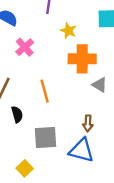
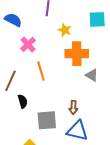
orange line: (45, 91) -> (41, 71), moved
brown arrow: (88, 123) -> (73, 108), moved

